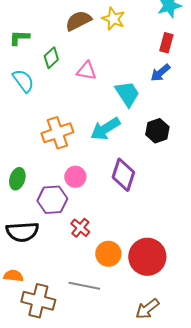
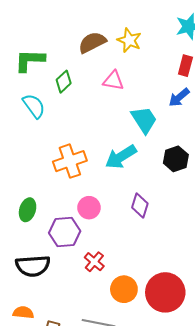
green L-shape: (19, 38) -> (30, 60), size x1.4
pink triangle: (86, 71) -> (113, 81), moved
purple diamond: (123, 175) -> (140, 206), size x0.7

